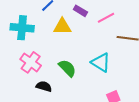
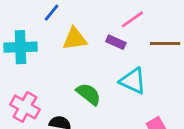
purple rectangle: (80, 11) -> (116, 42), moved
pink cross: (31, 62) -> (25, 107), moved

